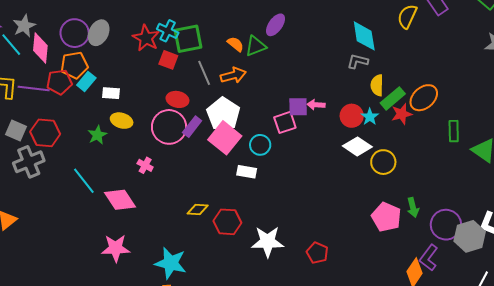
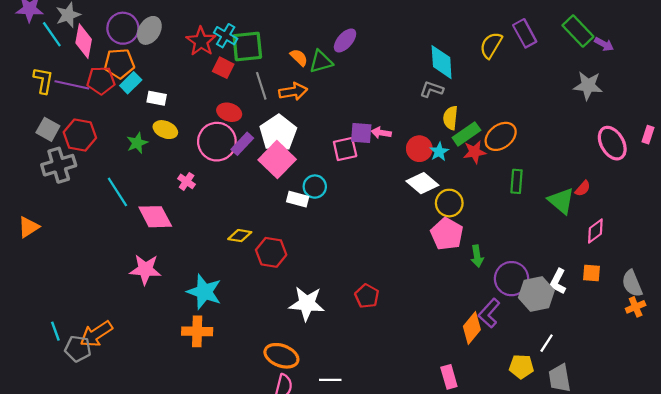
green rectangle: (454, 131) -> (517, 181), moved
cyan circle: (260, 145) -> (315, 187), moved
pink pentagon: (386, 217) -> (447, 234), moved
white star: (268, 242) -> (307, 304), moved

